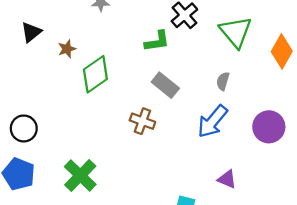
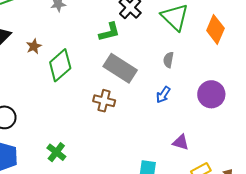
gray rectangle: (165, 85) -> (120, 68), size x1.4
blue arrow: (213, 121) -> (163, 95), size x0.6
green cross: (80, 176) -> (56, 152), size x0.7

